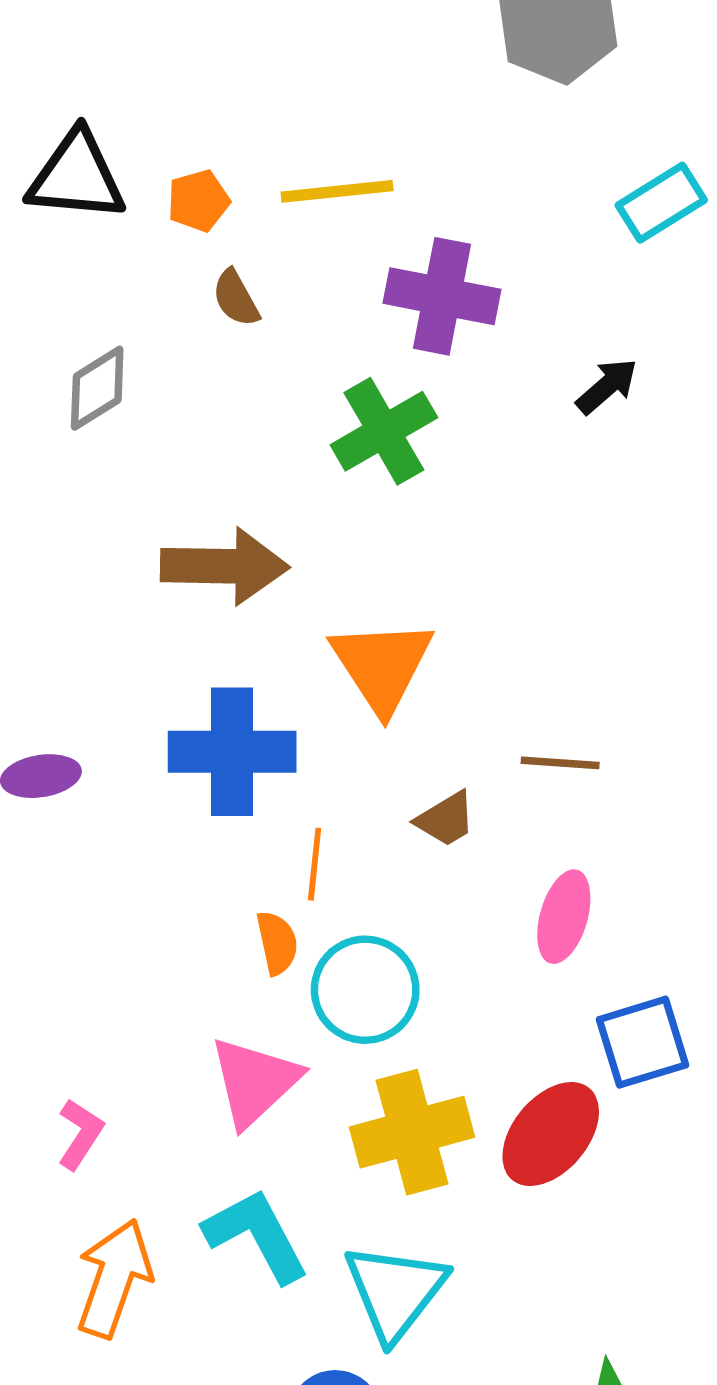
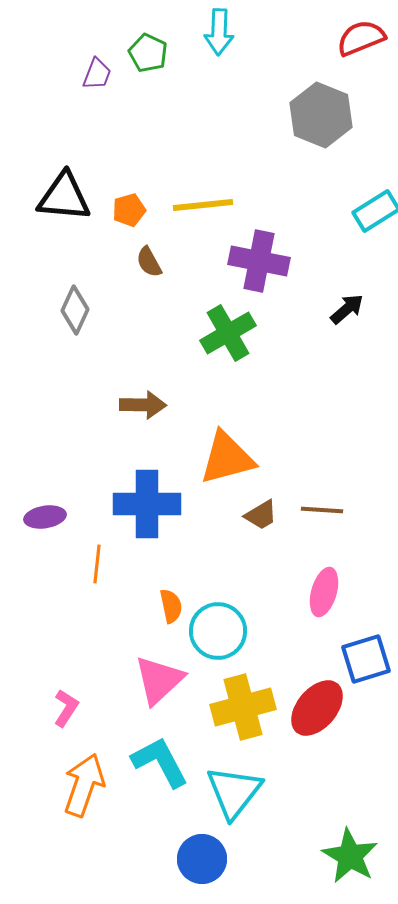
gray diamond: (97, 388) -> (75, 310), turned -33
brown arrow: (225, 566) -> (143, 405), size x0.7
orange triangle: (382, 665) -> (227, 458), turned 48
brown trapezoid: (446, 819) -> (261, 515), moved
orange line: (315, 864) -> (97, 564), moved

